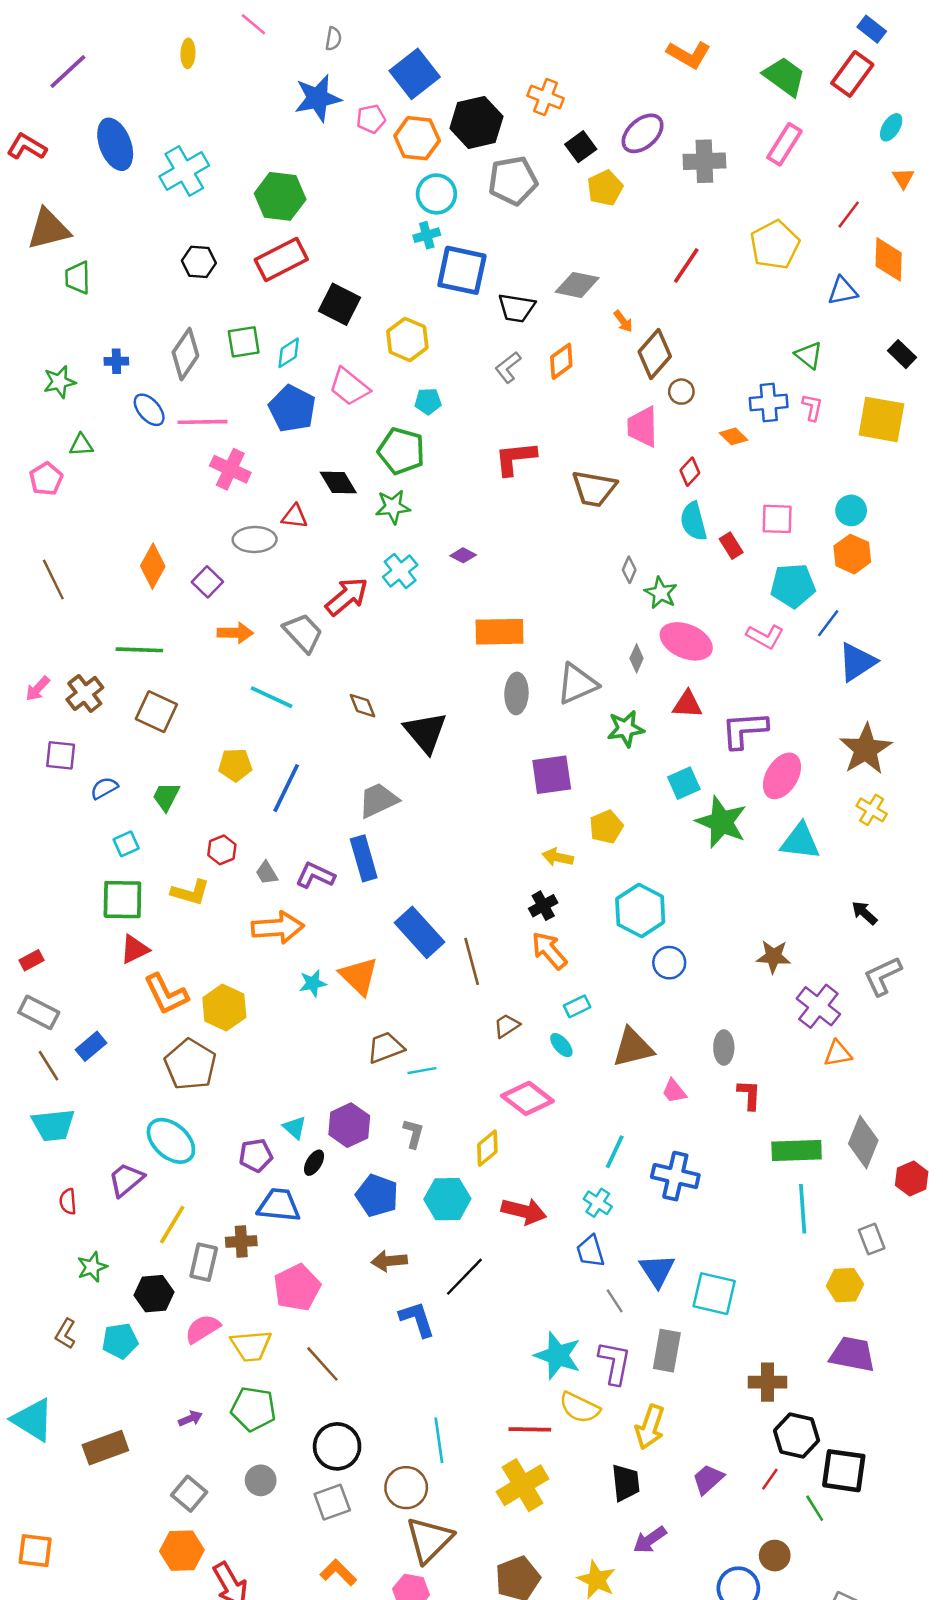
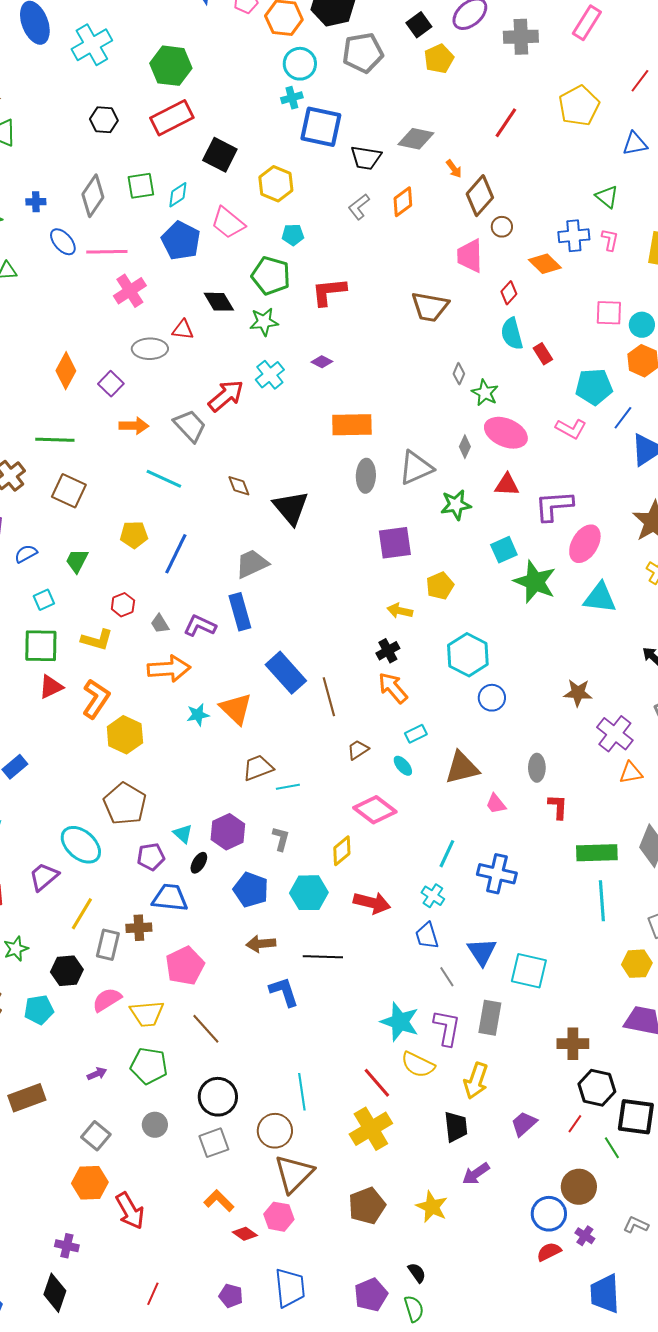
orange diamond: (733, 436) -> (545, 264), size x1.4
red L-shape: (515, 458) -> (329, 292), moved
pink cross: (230, 469) -> (130, 291), turned 32
pink square: (777, 519) -> (609, 313), moved
orange L-shape: (166, 994) -> (96, 699), moved, turned -120
brown pentagon: (190, 1064) -> (125, 804), moved
black line: (464, 1277) -> (323, 957), turned 48
red line: (530, 1429) -> (377, 1083), turned 48
brown circle: (775, 1556) -> (579, 1187), size x1.4

